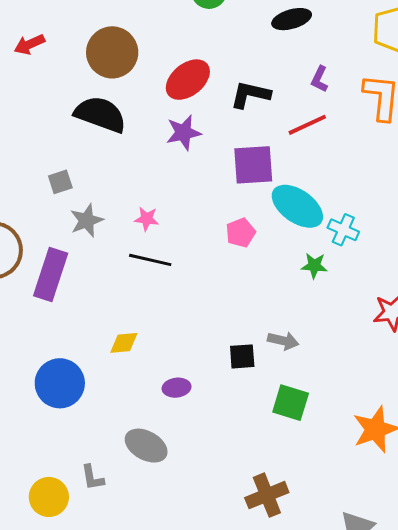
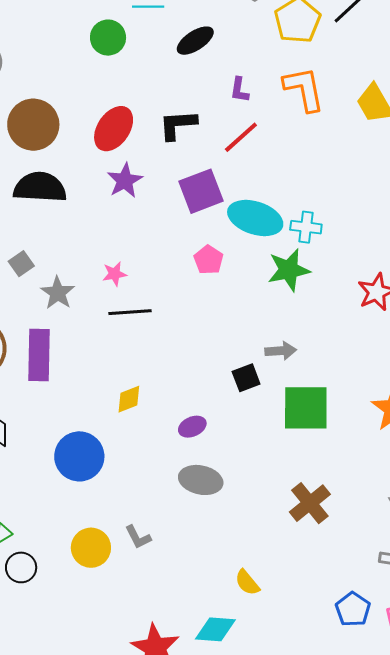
green star: (314, 266) -> (289, 270), size x1.6
green square: (291, 403) -> (306, 408), size x1.4
gray ellipse: (146, 446) -> (201, 480), moved
yellow circle: (49, 497) -> (91, 548), moved

